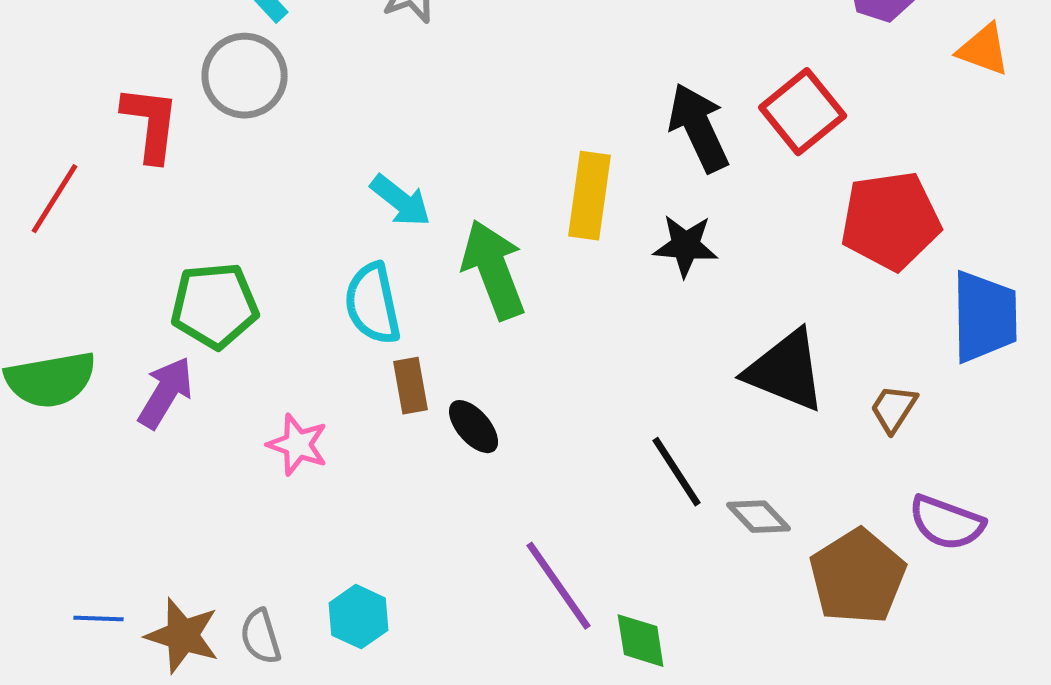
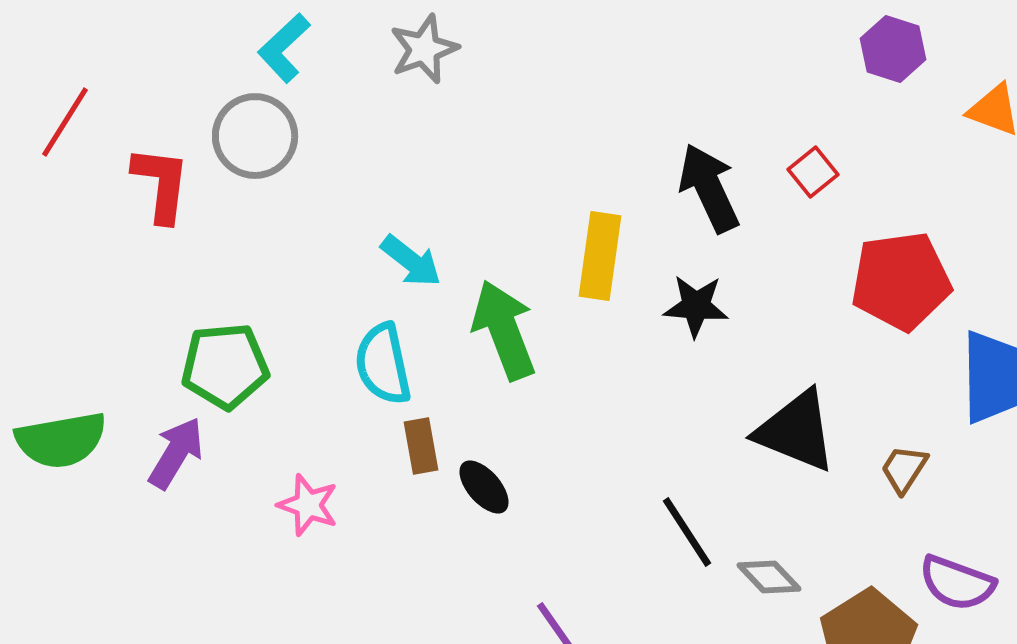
red square: (803, 112) -> (813, 172), size x0.6
red line: (55, 199) -> (65, 122), moved

